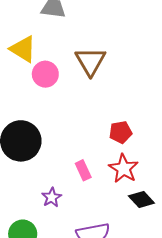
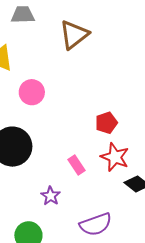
brown triangle: (90, 61) -> (74, 35), moved, turned 32
pink circle: (45, 74) -> (32, 92), moved

